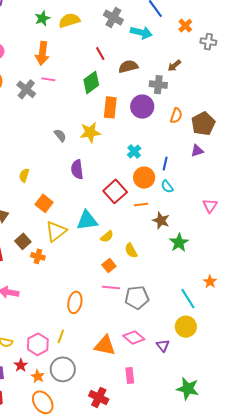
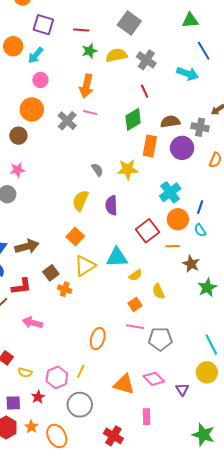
gray cross: (113, 17) -> (146, 60), moved
brown semicircle: (128, 66) -> (170, 122), moved
cyan cross: (134, 152) -> (170, 192), size x1.5
yellow semicircle: (24, 175) -> (80, 201), moved, size x1.5
orange star: (38, 376) -> (31, 427), moved

